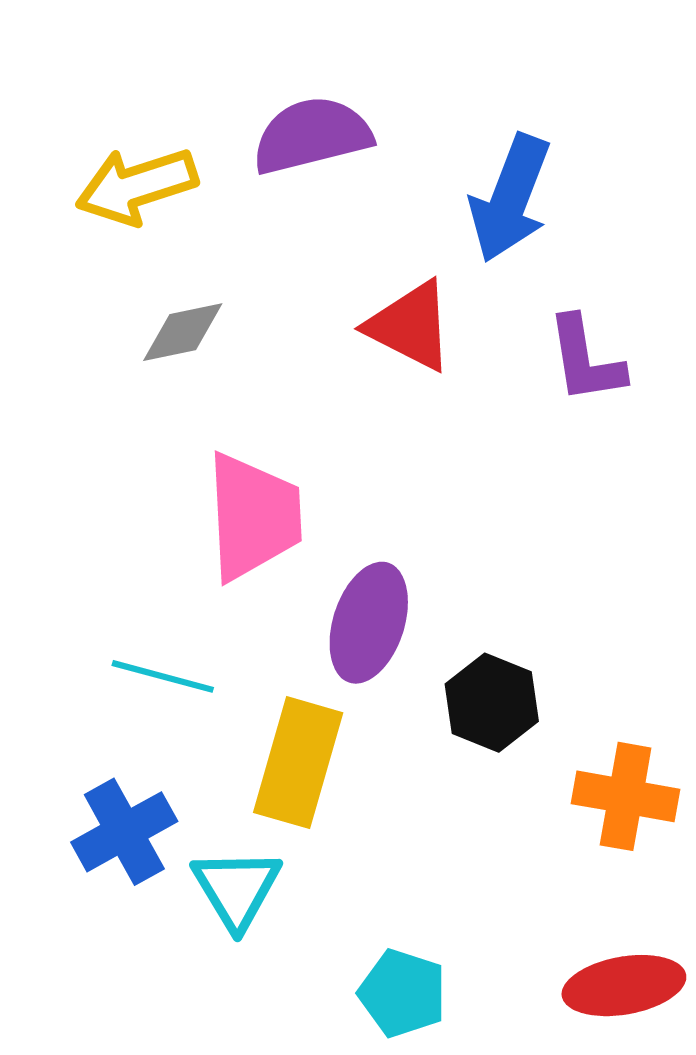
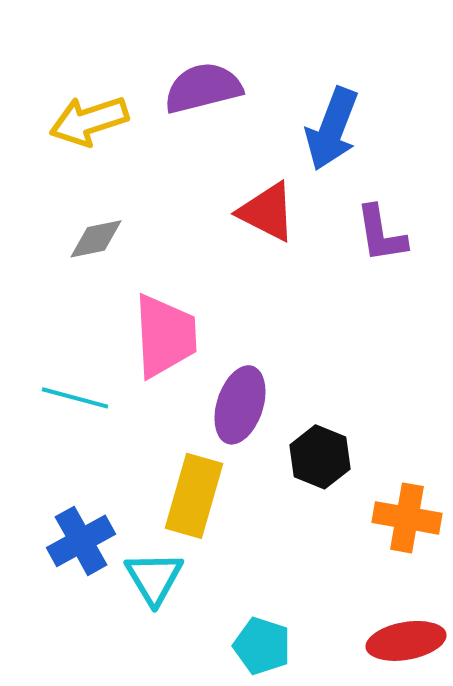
gray diamond: (183, 332) -> (96, 239), moved
cyan line: (163, 676) -> (75, 398), moved

